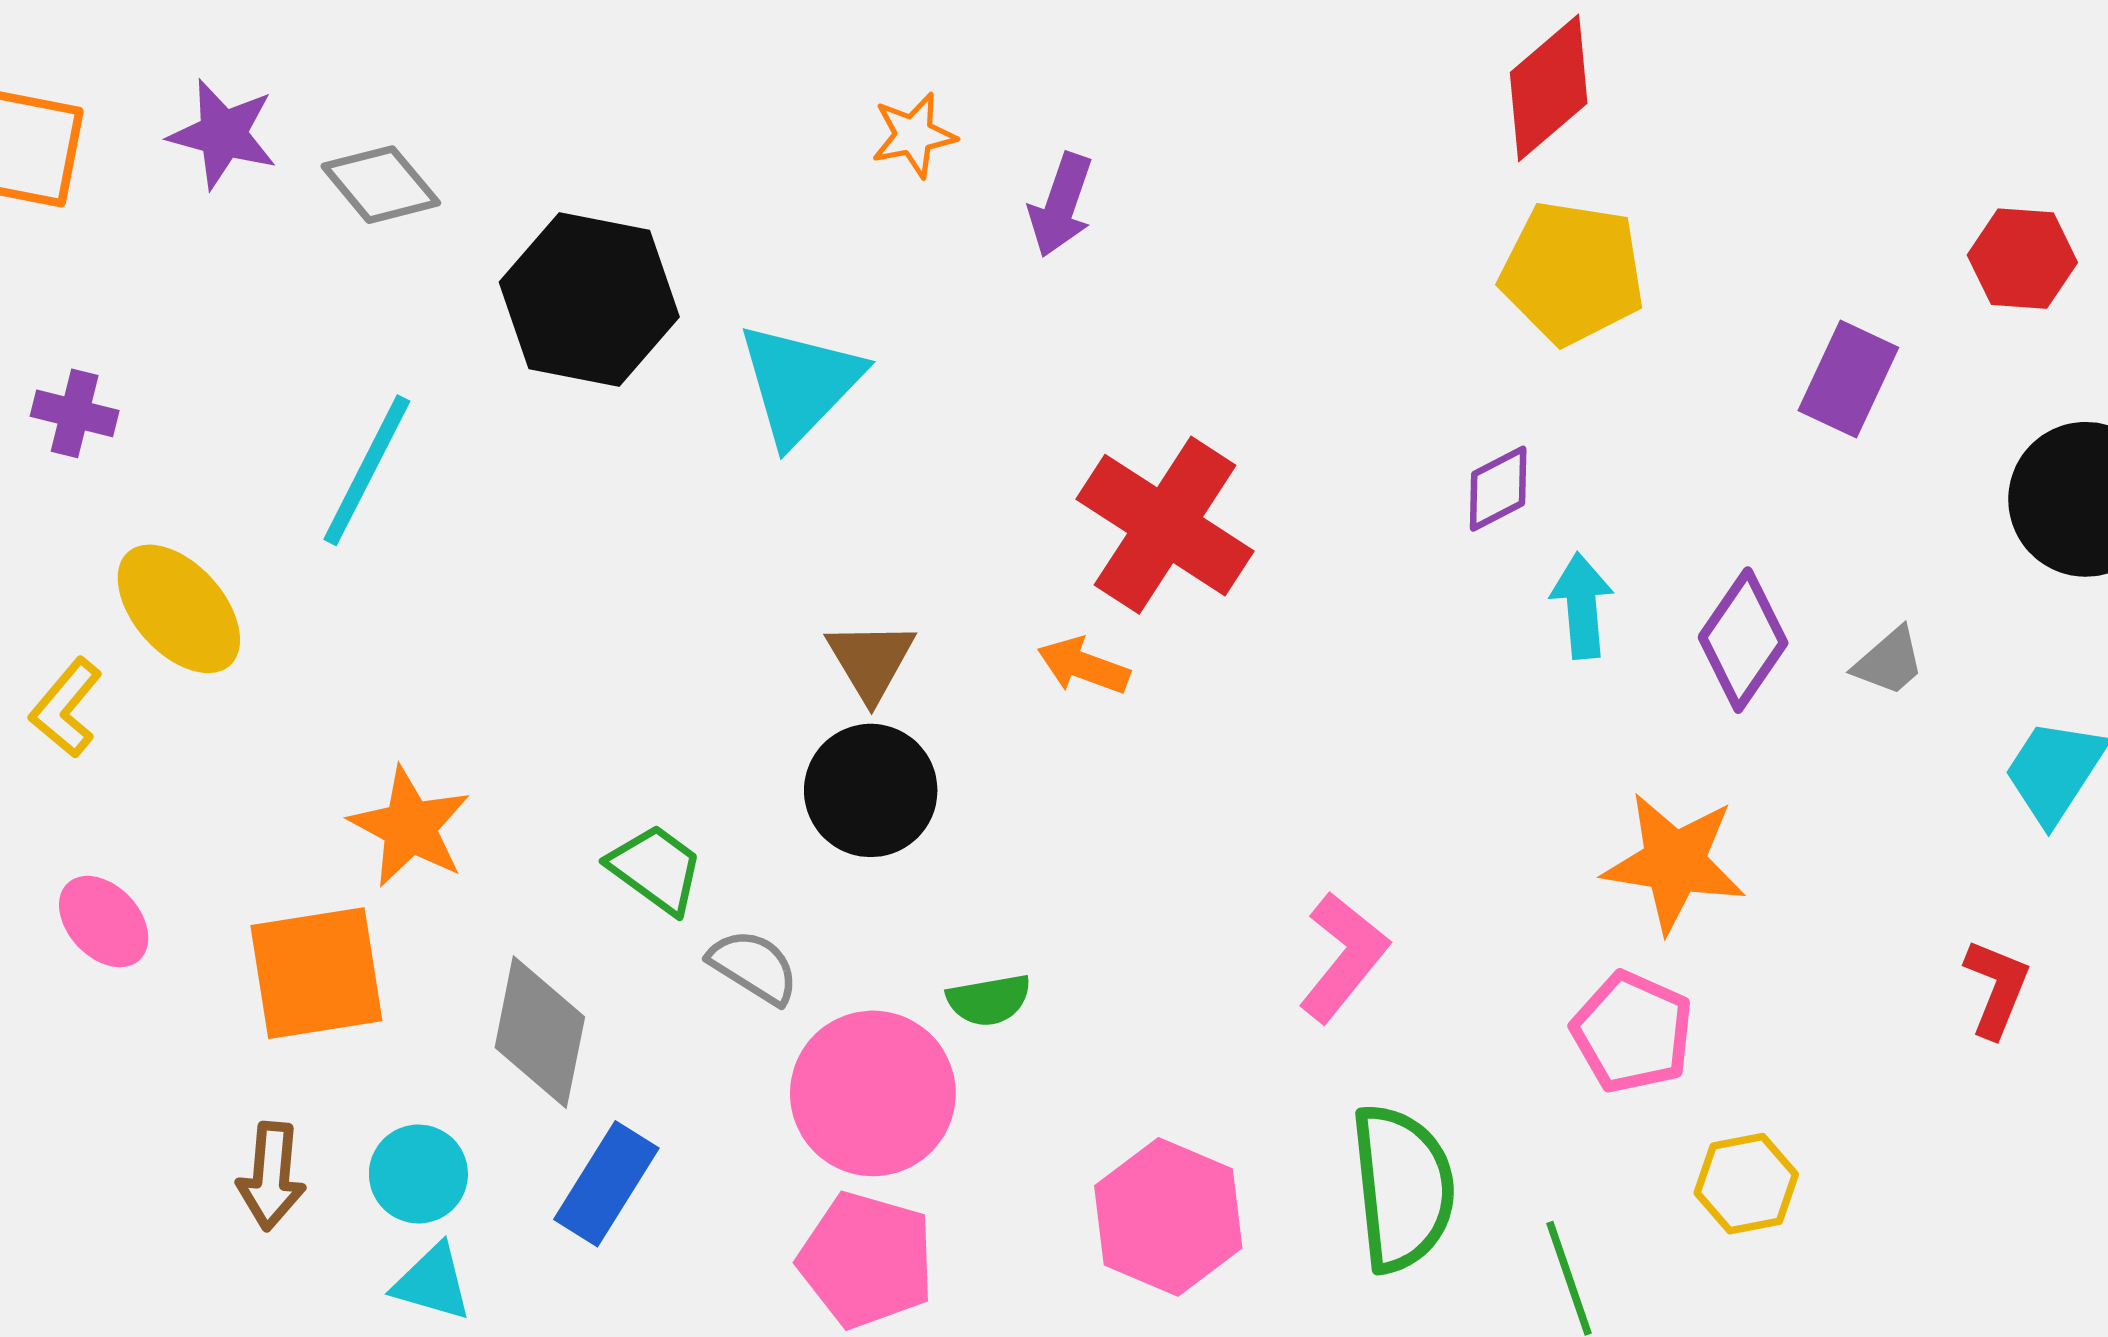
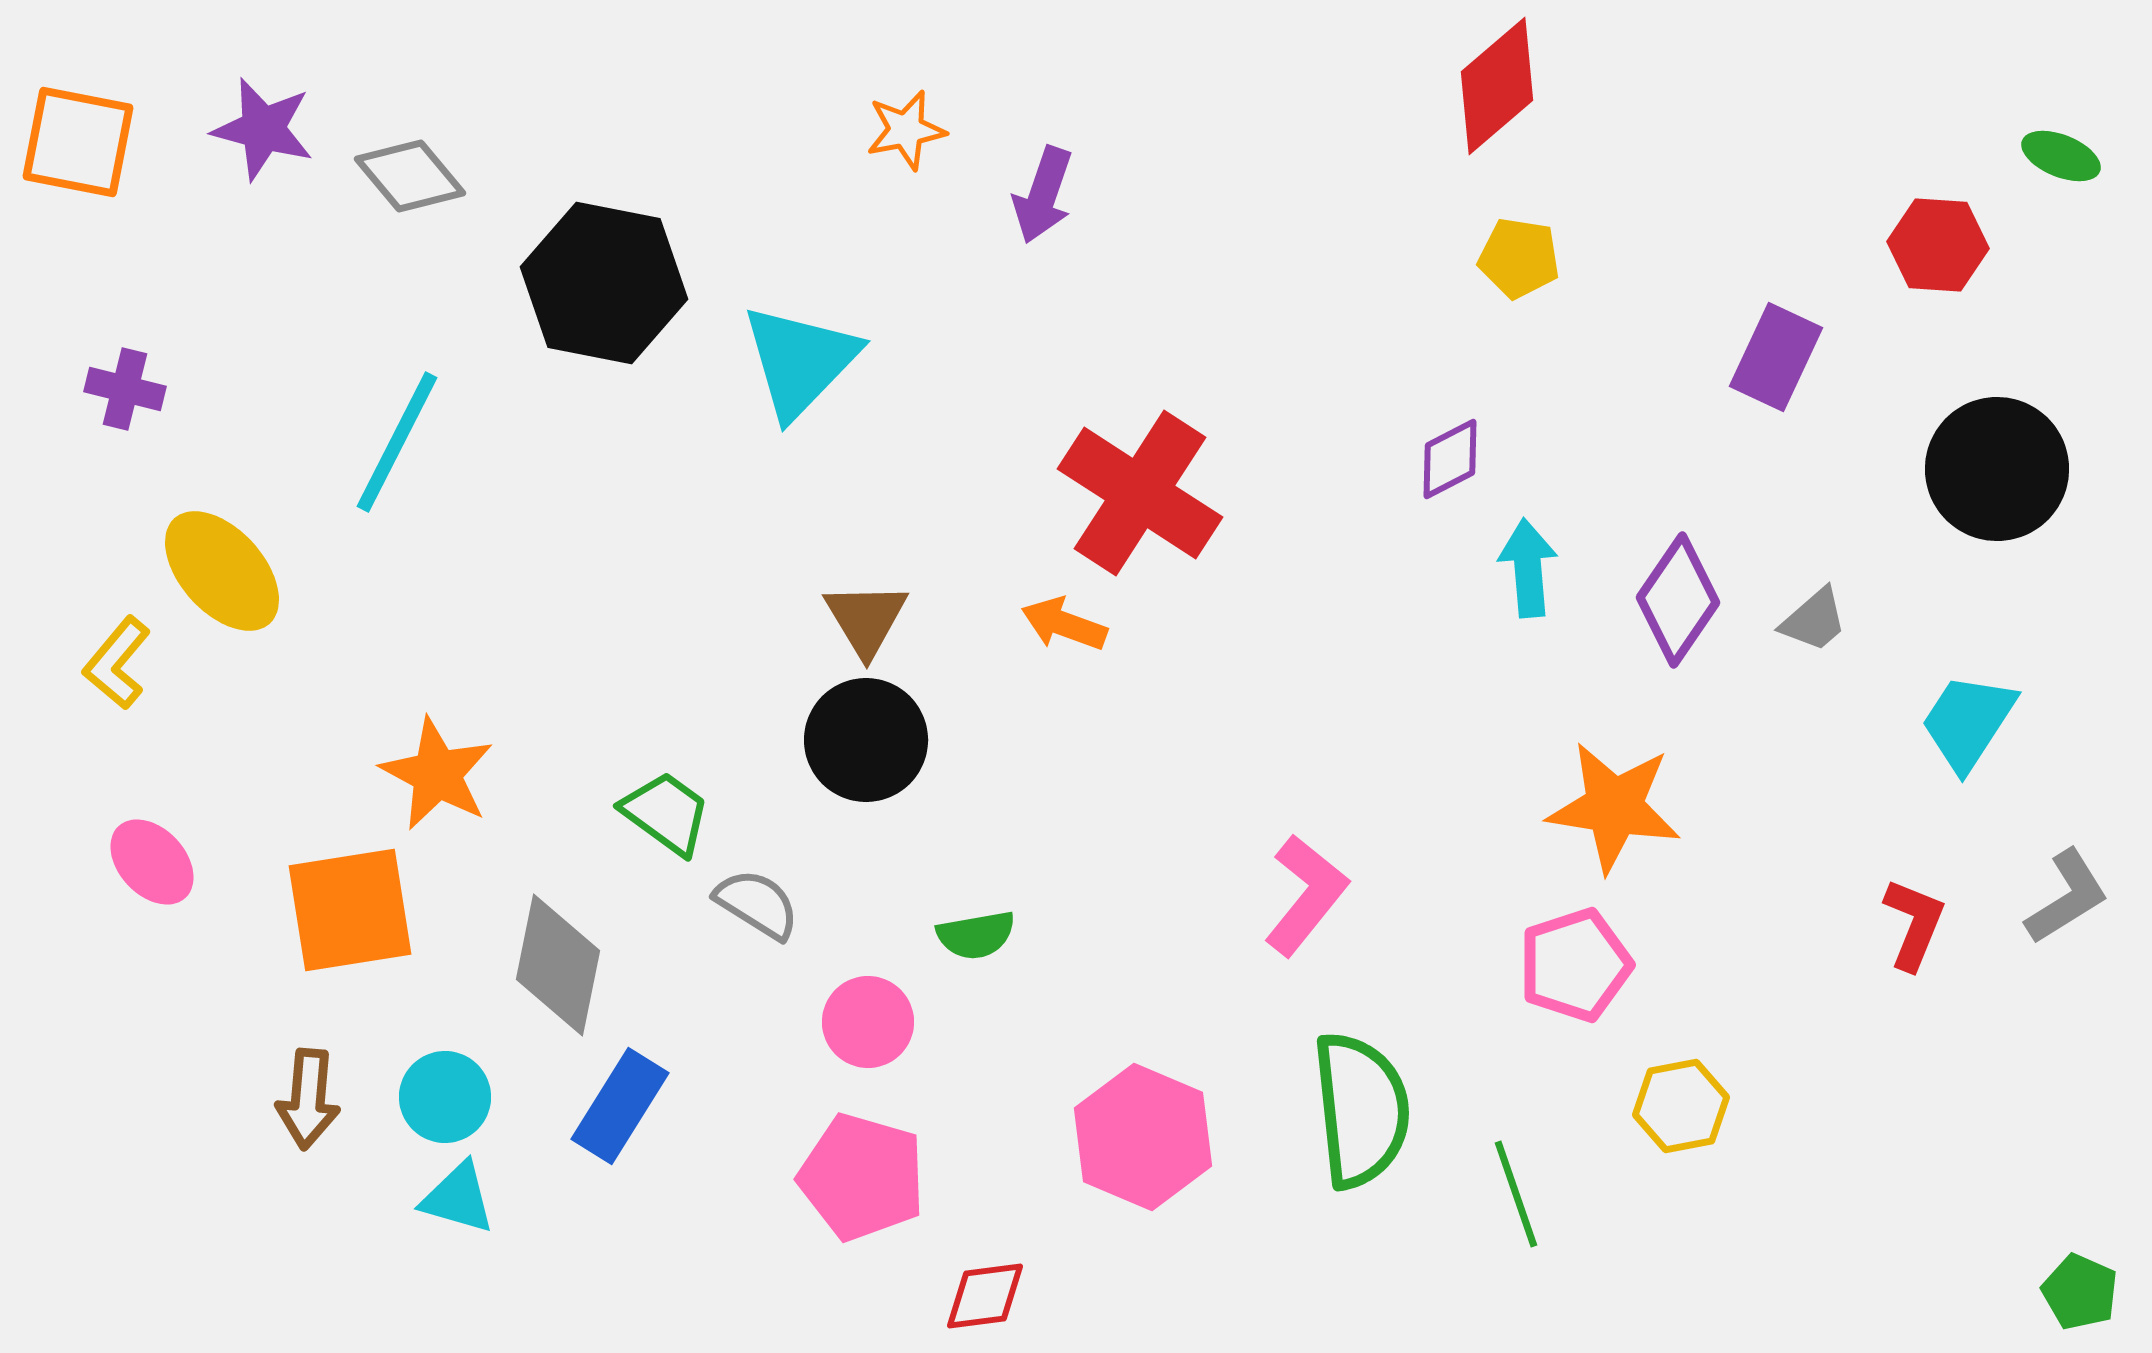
yellow pentagon: (1572, 273) -> (1519, 258), size x0.6
pink pentagon: (1632, 1032) -> (1575, 965), turned 30
pink circle: (873, 1093) -> (868, 1022), size x0.6

